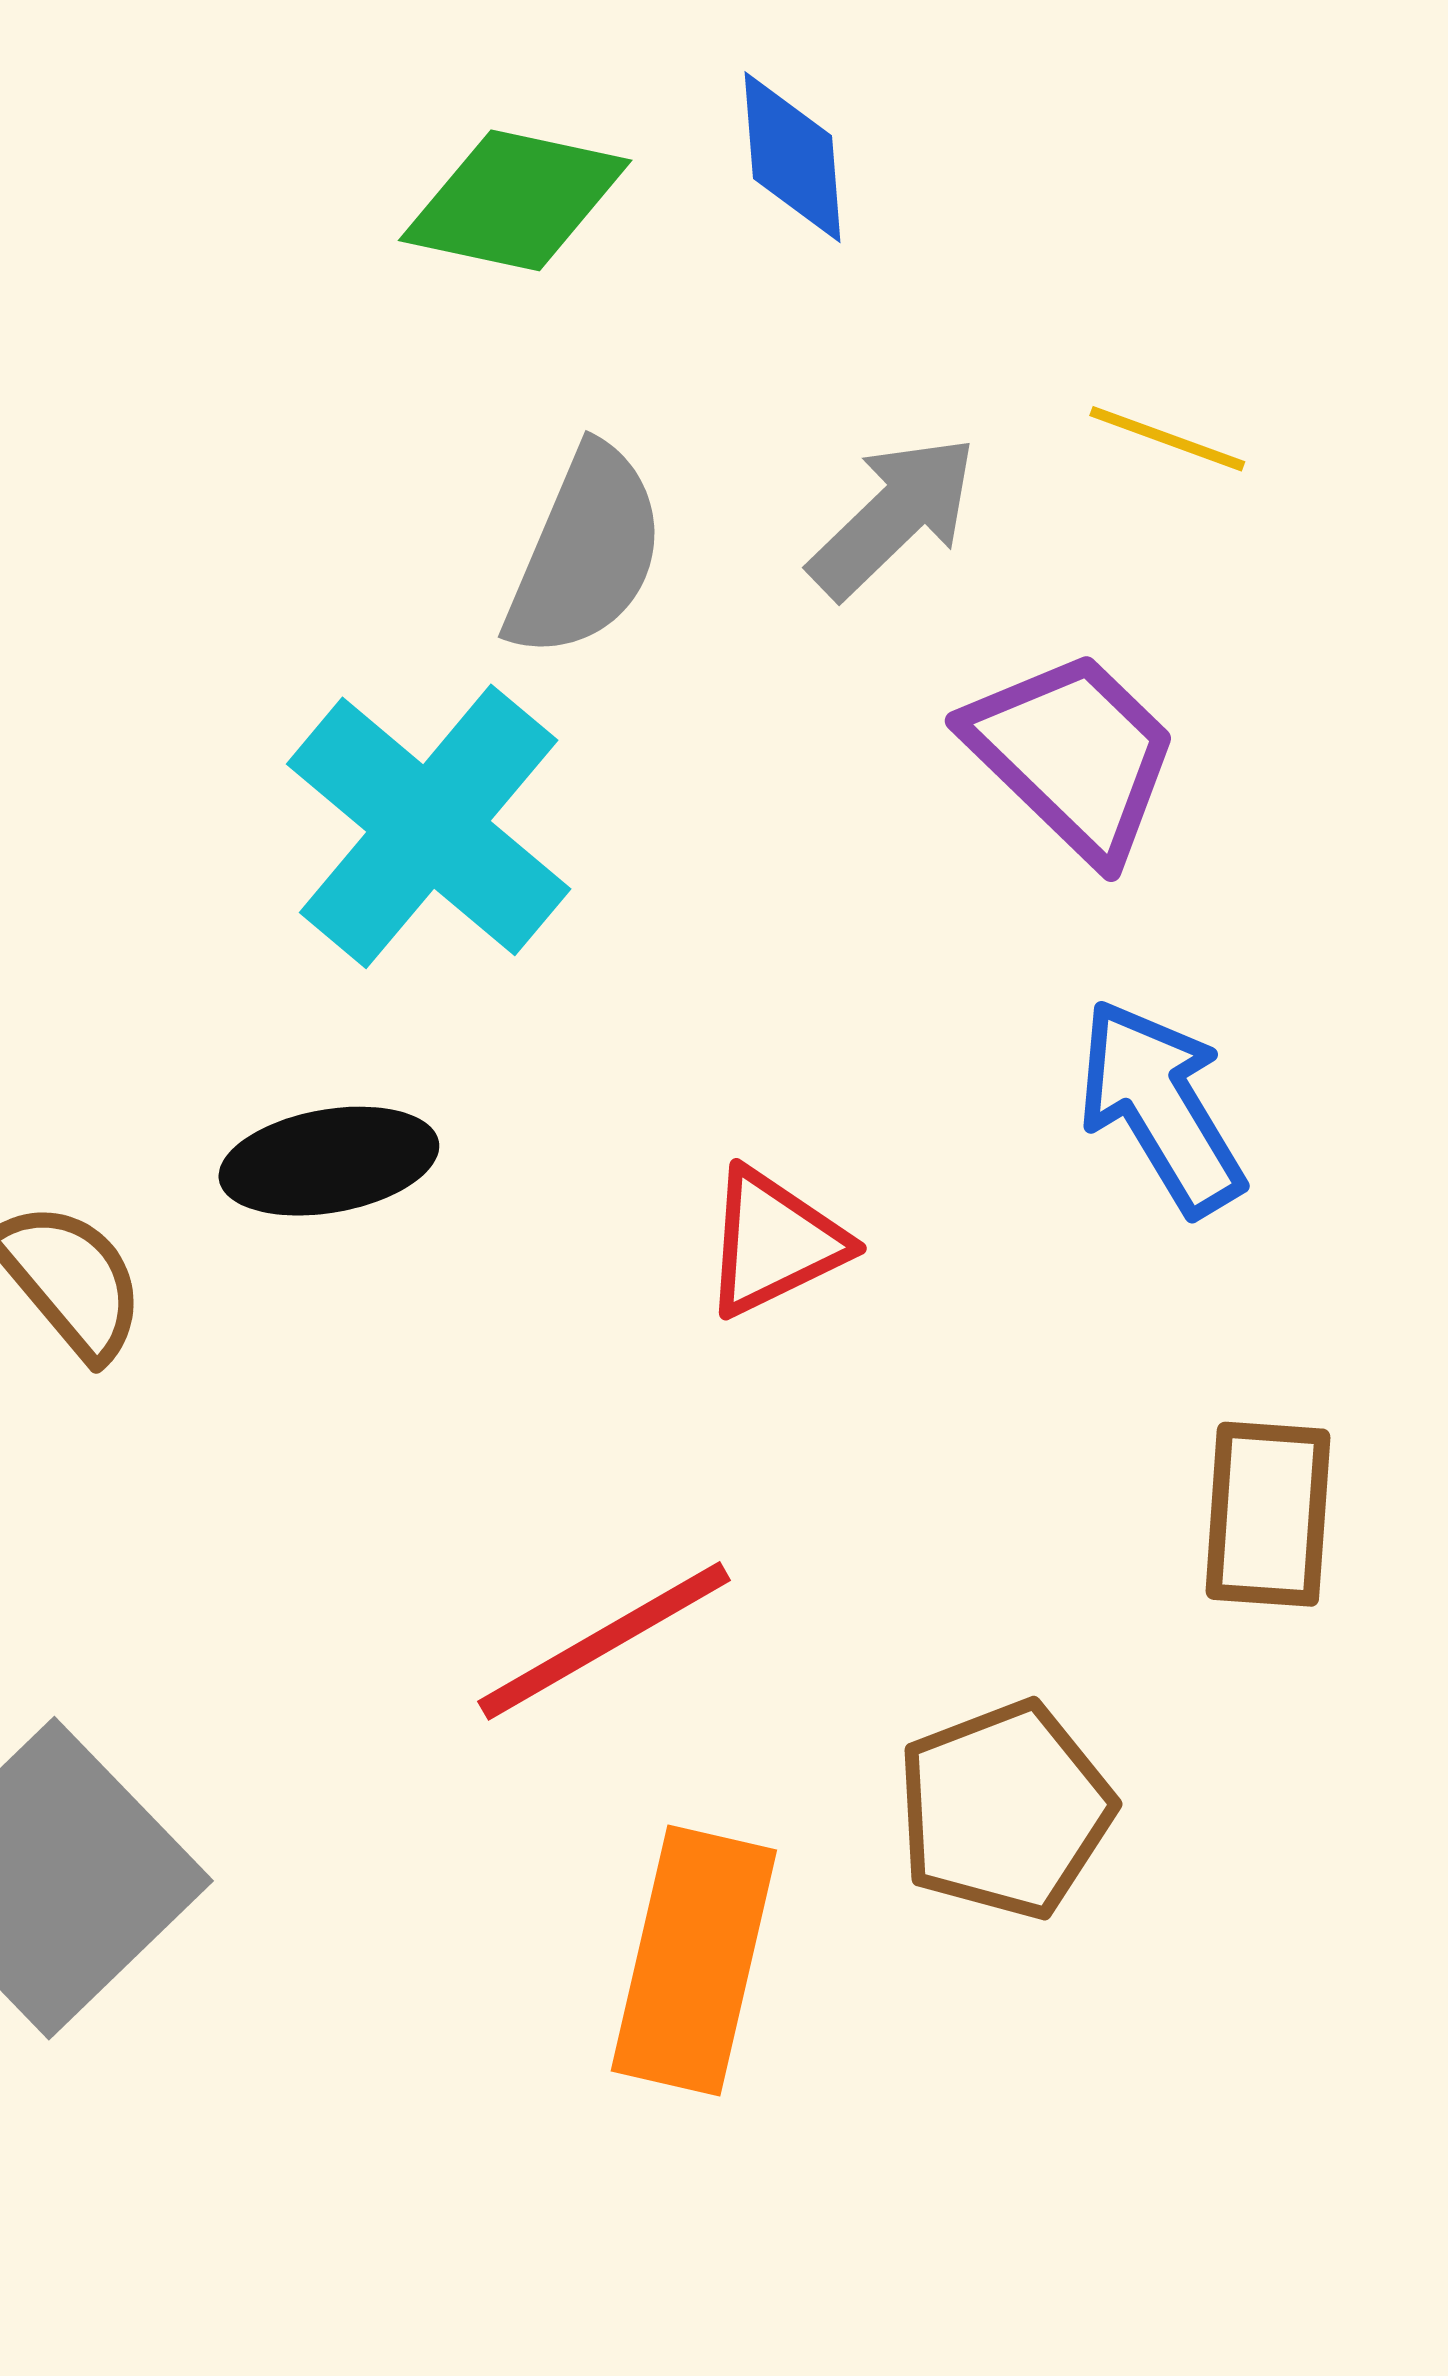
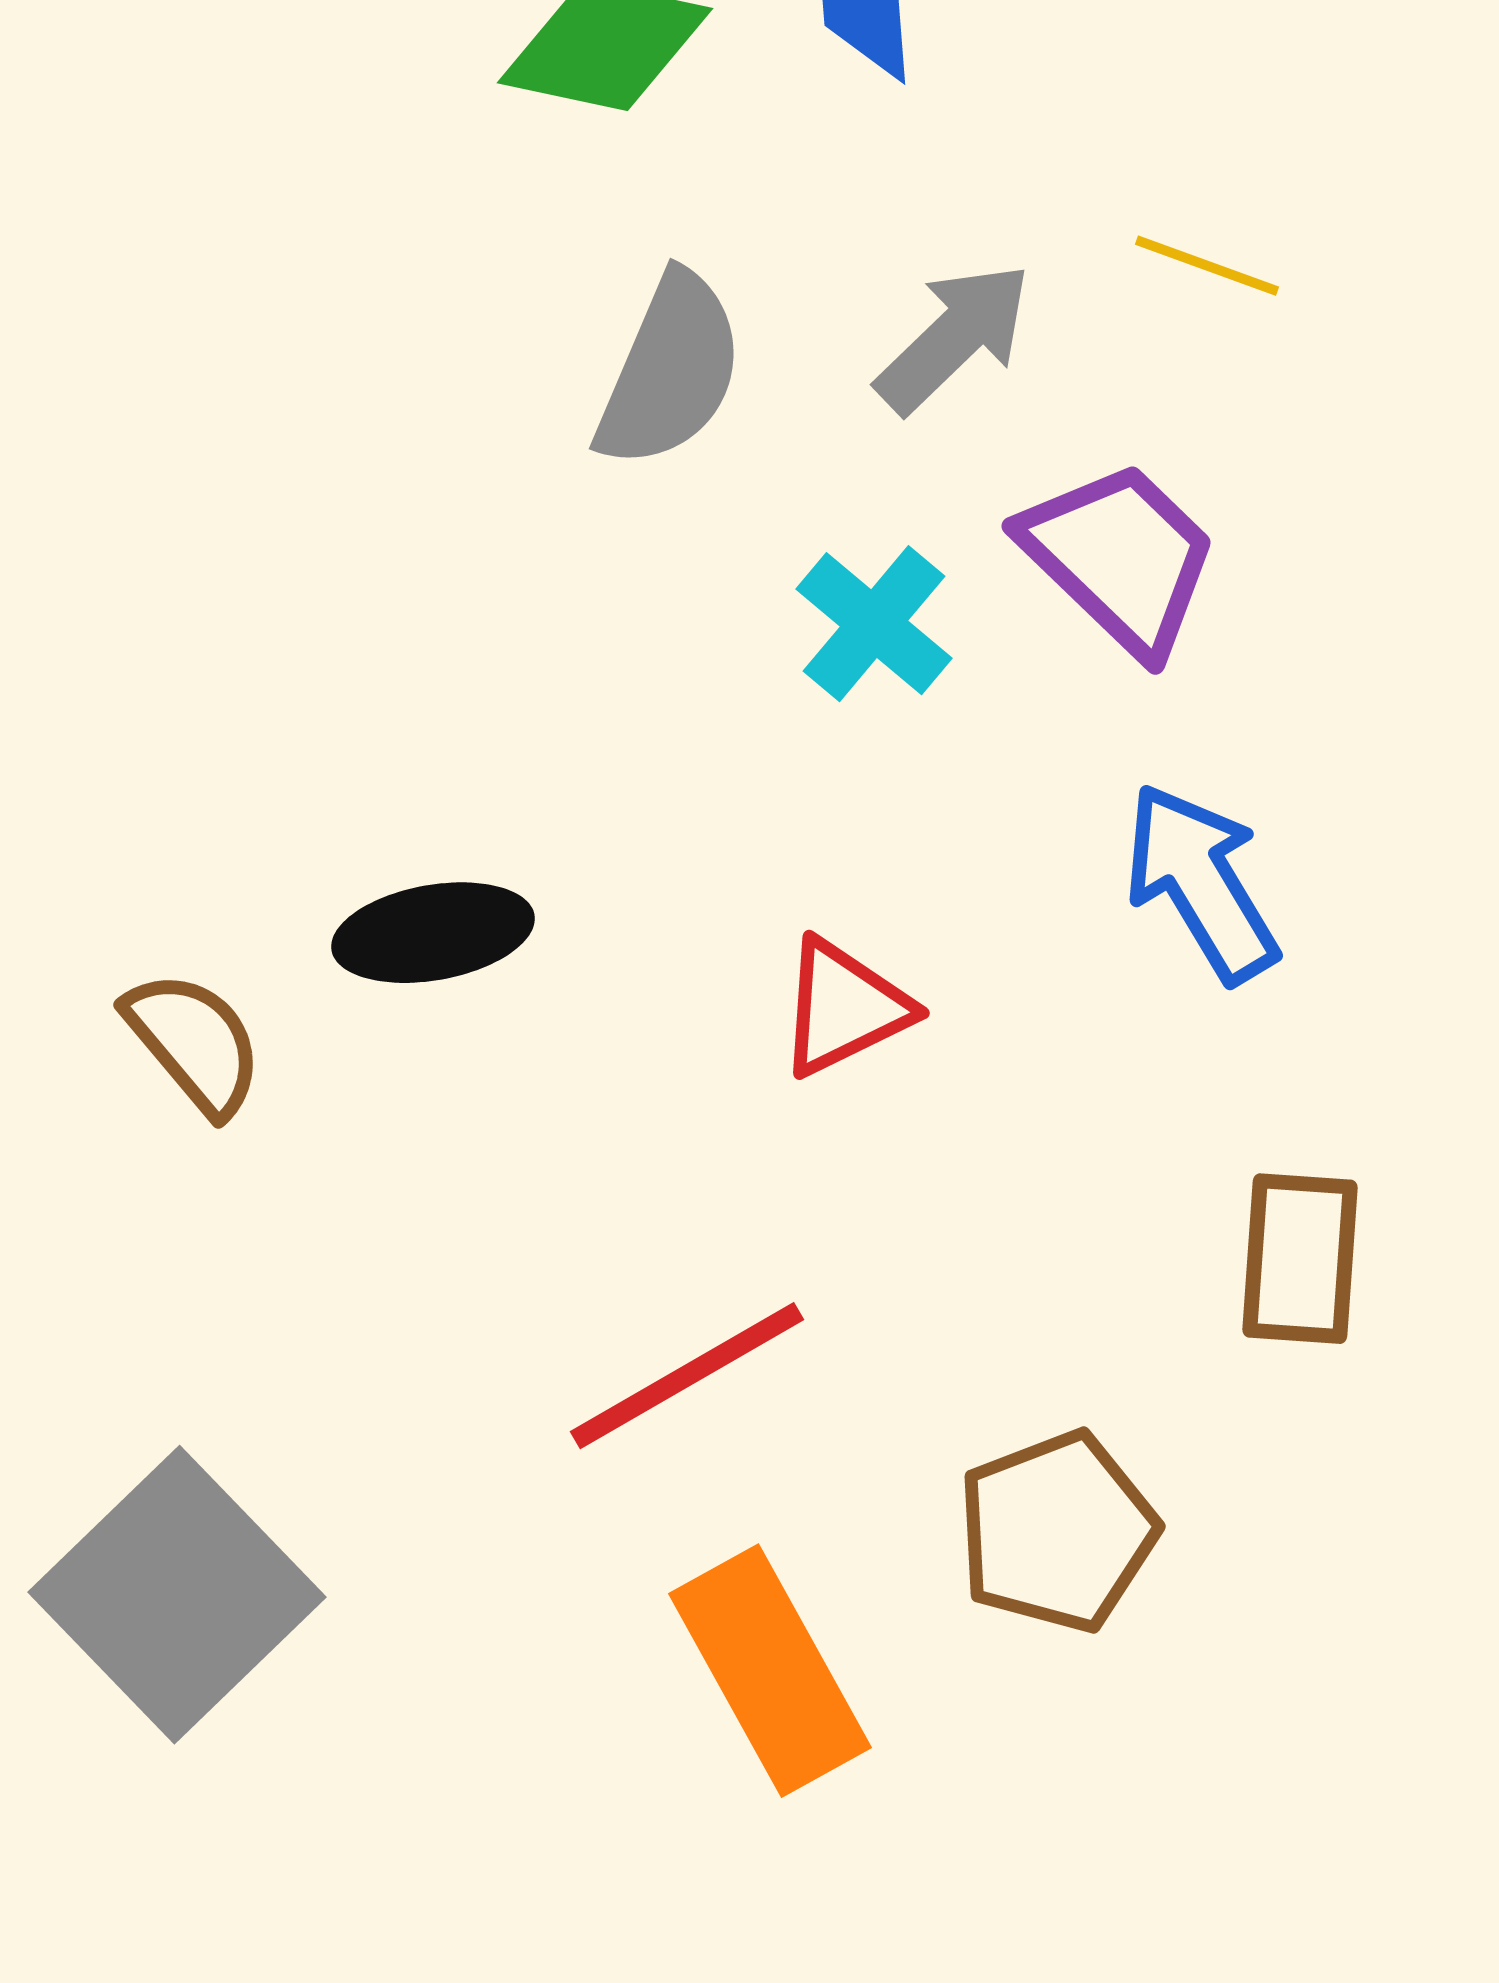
cyan cross: (429, 826) -> (874, 624), moved, size x0.6
orange rectangle: (694, 1960) -> (770, 1671), turned -42

